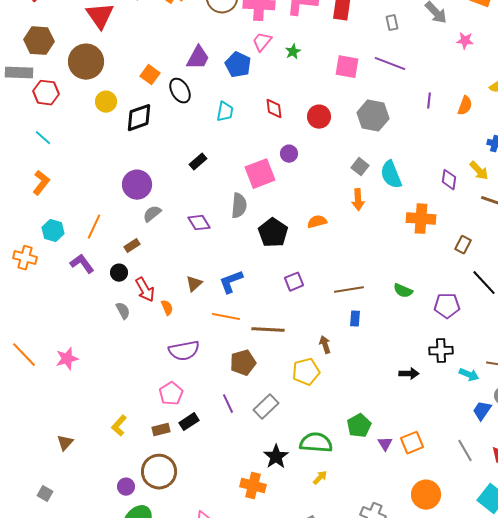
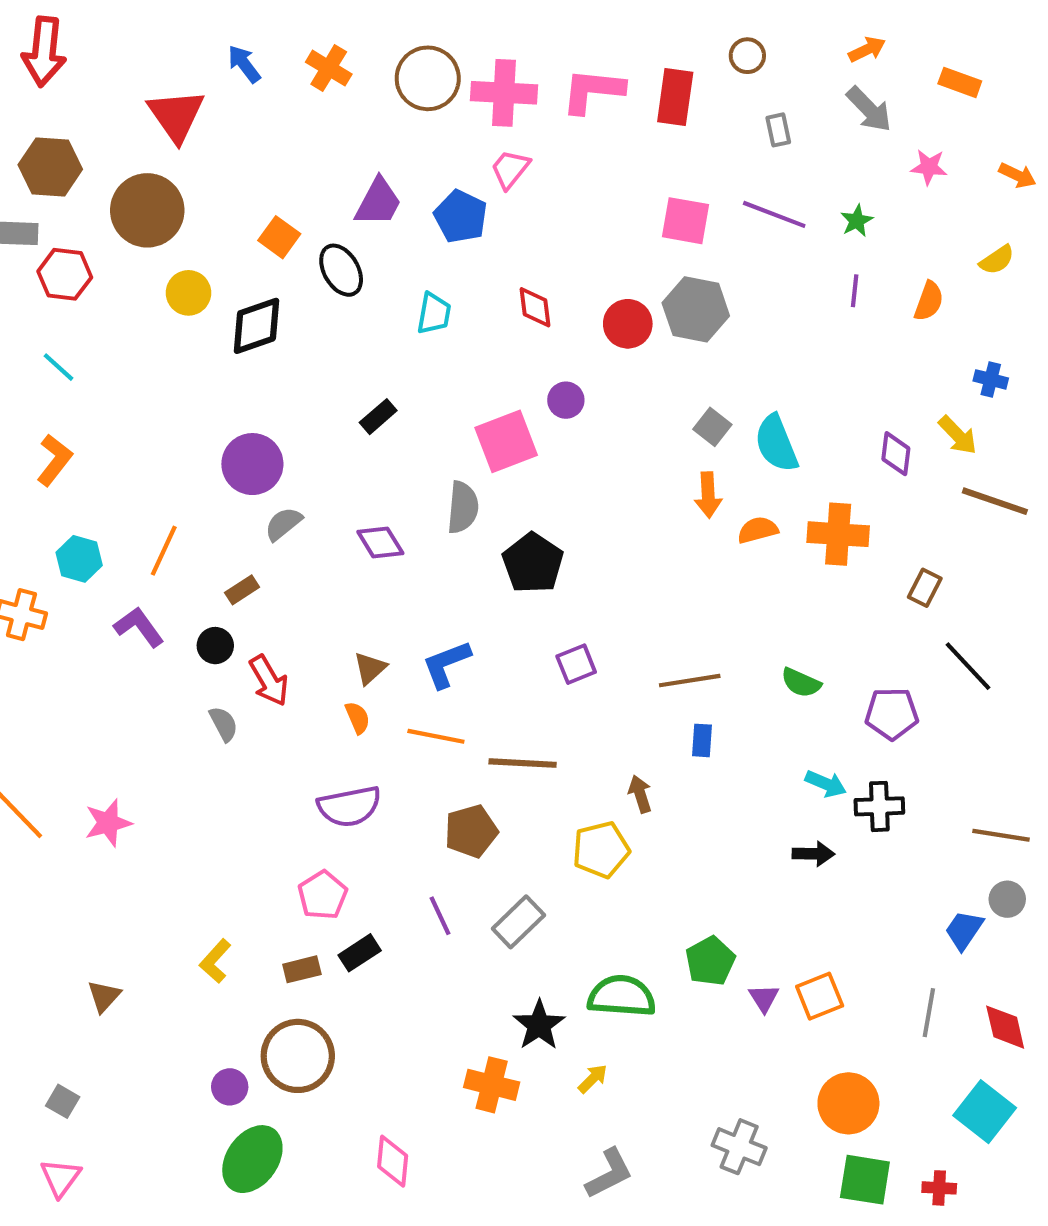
green star: (293, 52) -> (857, 221), moved
gray hexagon: (373, 116) -> (696, 309), moved
orange semicircle: (317, 222) -> (758, 530), moved
orange semicircle: (167, 308) -> (358, 718), moved
cyan arrow: (469, 375) -> (826, 784), moved
gray line: (465, 451) -> (929, 1013), turned 40
yellow arrow: (320, 478) -> (593, 1079), moved

